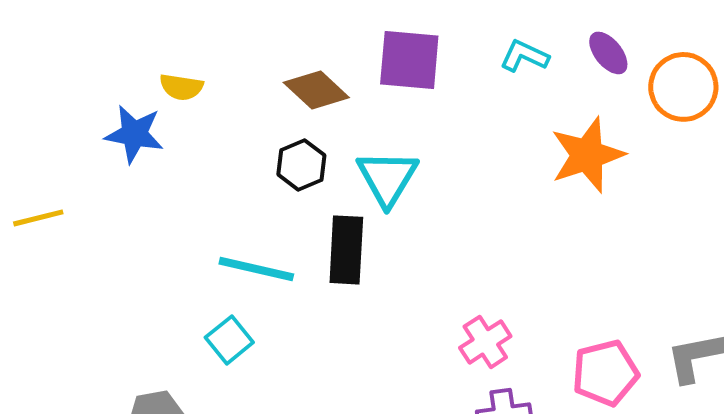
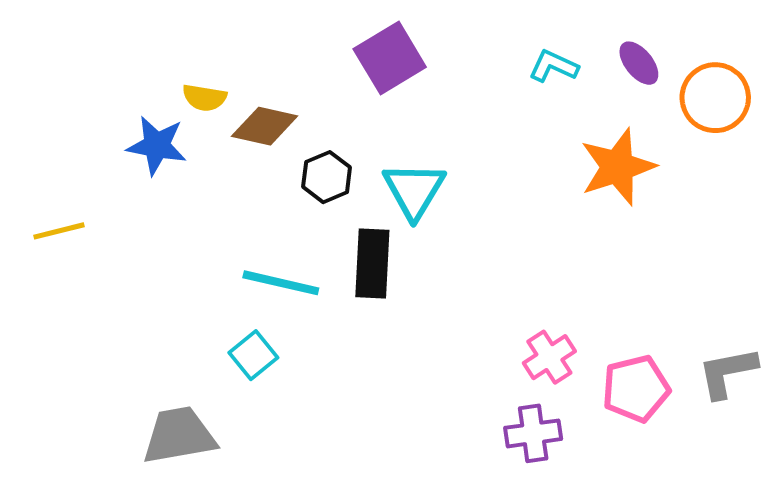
purple square: (409, 60) -> (390, 58), moved, turned -36
brown diamond: (316, 90) -> (265, 126), moved, turned -30
pink cross: (485, 342) -> (549, 357), moved

